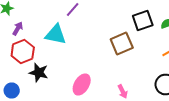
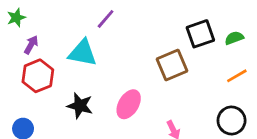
black star: (39, 72) -> (80, 106), moved
pink ellipse: (82, 84) -> (129, 104), moved

